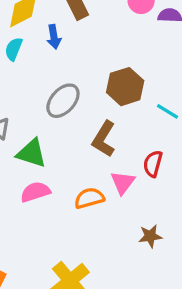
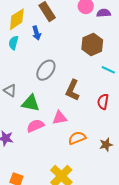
brown hexagon: (125, 87) -> (92, 45), moved
pink triangle: (123, 183) -> (60, 118), moved, turned 49
orange semicircle: (89, 198) -> (77, 138), moved

